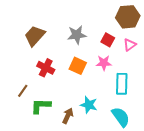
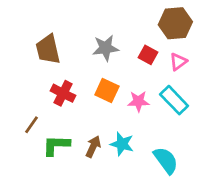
brown trapezoid: (35, 36) -> (48, 49), turned -55
pink star: (104, 63) -> (138, 101), moved
cyan rectangle: (122, 84) -> (174, 100), moved, turned -45
brown arrow: (68, 116) -> (93, 147), moved

